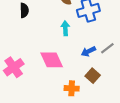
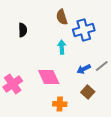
orange cross: (72, 88) -> (60, 104), moved

